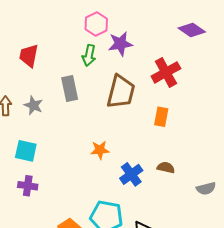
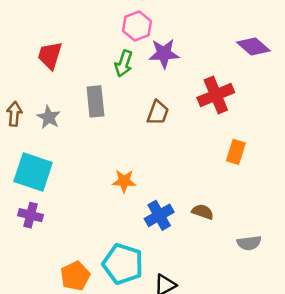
brown trapezoid: (121, 92) -> (158, 113), size x0.6
orange rectangle: (161, 117) -> (236, 152), moved
cyan square: (26, 151) -> (33, 172), size x1.4

